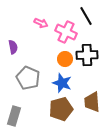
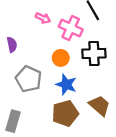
orange circle: (65, 59) -> (61, 58), moved
brown trapezoid: (92, 102) -> (99, 106), turned 135

